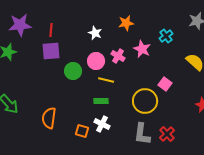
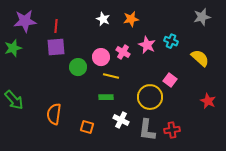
white star: (95, 33) -> (103, 19), moved
cyan cross: (166, 36) -> (171, 41), moved, turned -32
white cross: (102, 124) -> (121, 120), moved
red cross: (167, 134) -> (172, 130), turned 35

